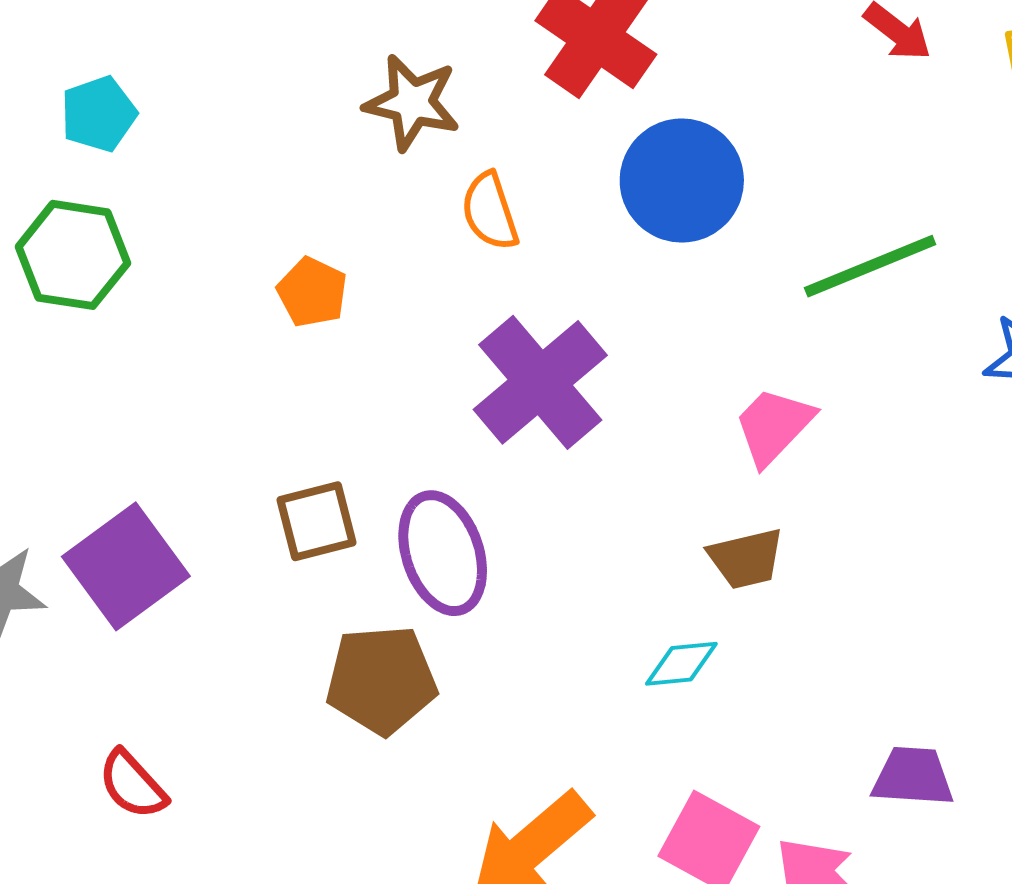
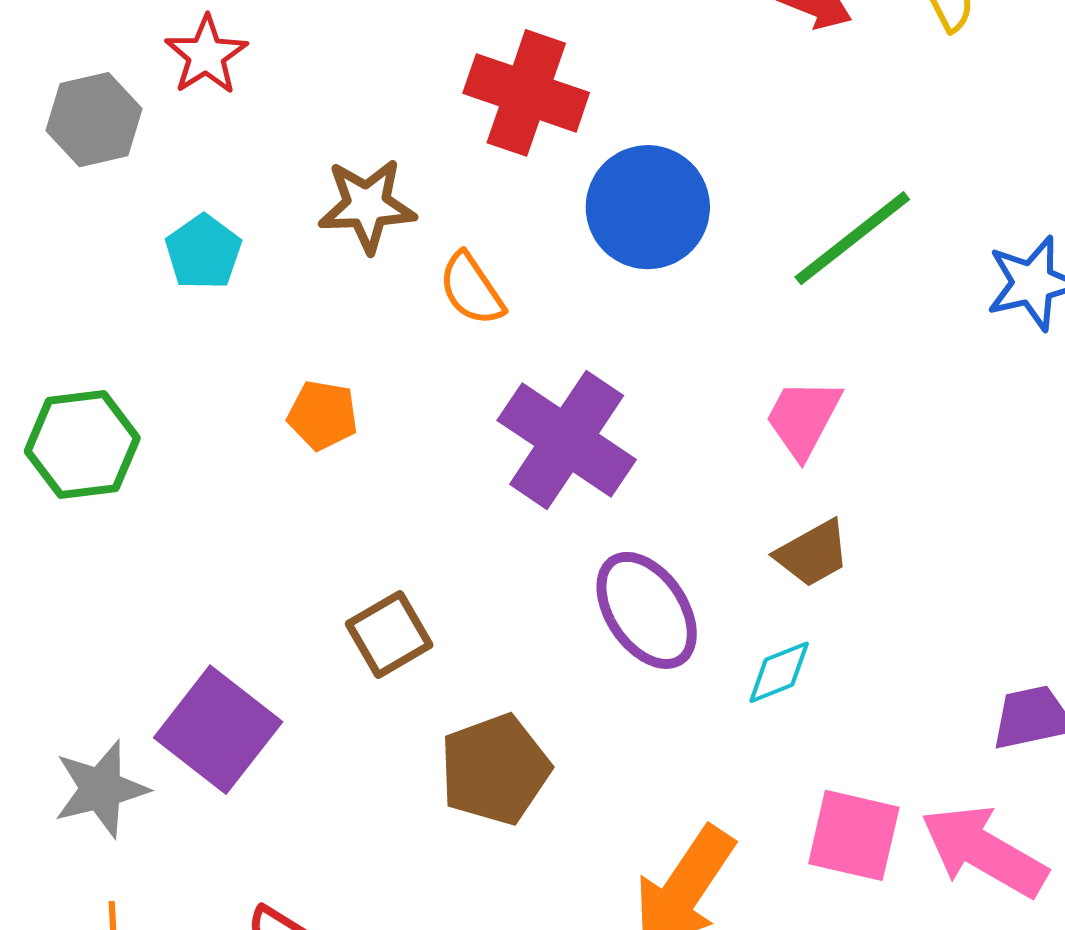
cyan pentagon: (99, 114) -> (203, 252), moved
purple ellipse: (443, 553) -> (647, 610), moved

